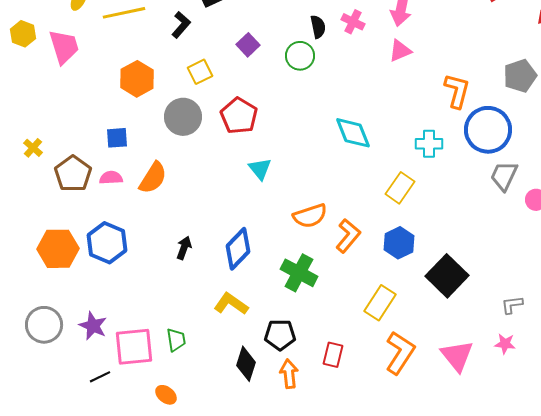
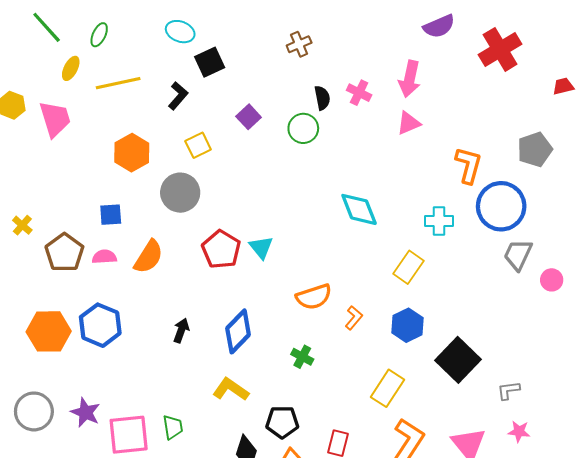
red pentagon: (239, 116) -> (221, 249), moved
orange L-shape: (348, 236) -> (354, 318), size x0.7
green cross: (299, 273) -> (302, 357), size x0.6
gray L-shape: (512, 305) -> (508, 390), moved

